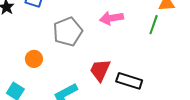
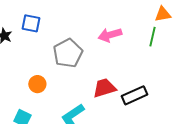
red trapezoid: (100, 70) -> (104, 88), turned 55
black rectangle: (129, 81) -> (135, 95), turned -35

